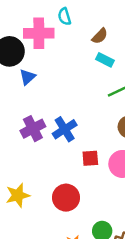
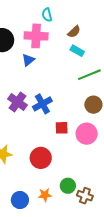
pink cross: (39, 33) -> (36, 36), moved
blue triangle: (27, 77) -> (28, 60), moved
purple cross: (33, 129) -> (17, 102), turned -30

